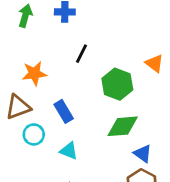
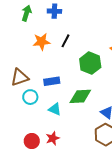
orange star: (34, 73) -> (41, 42), moved
blue rectangle: (64, 111) -> (52, 81), turned -70
green diamond: (123, 126) -> (80, 96), moved

